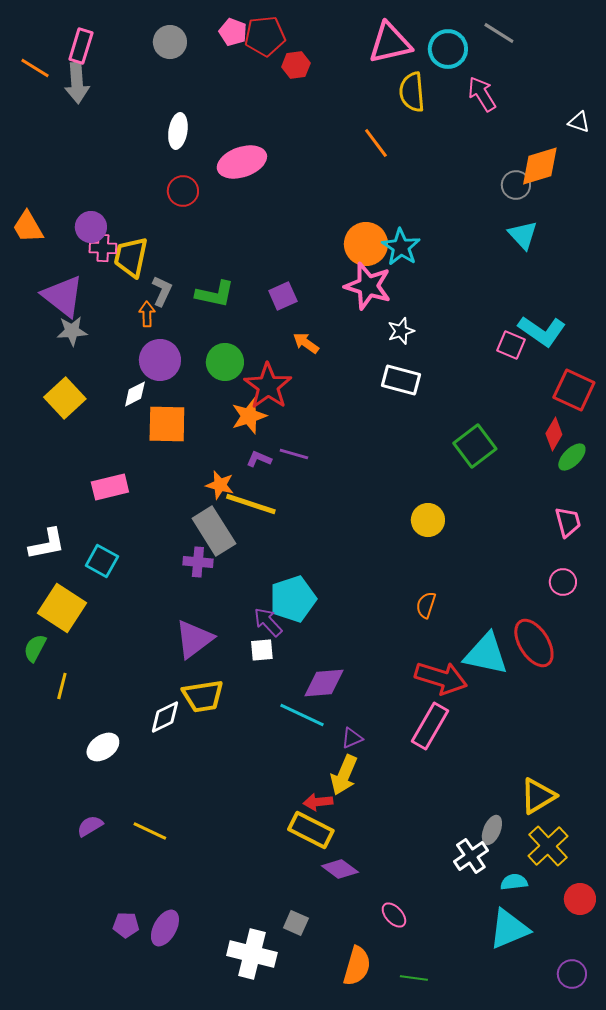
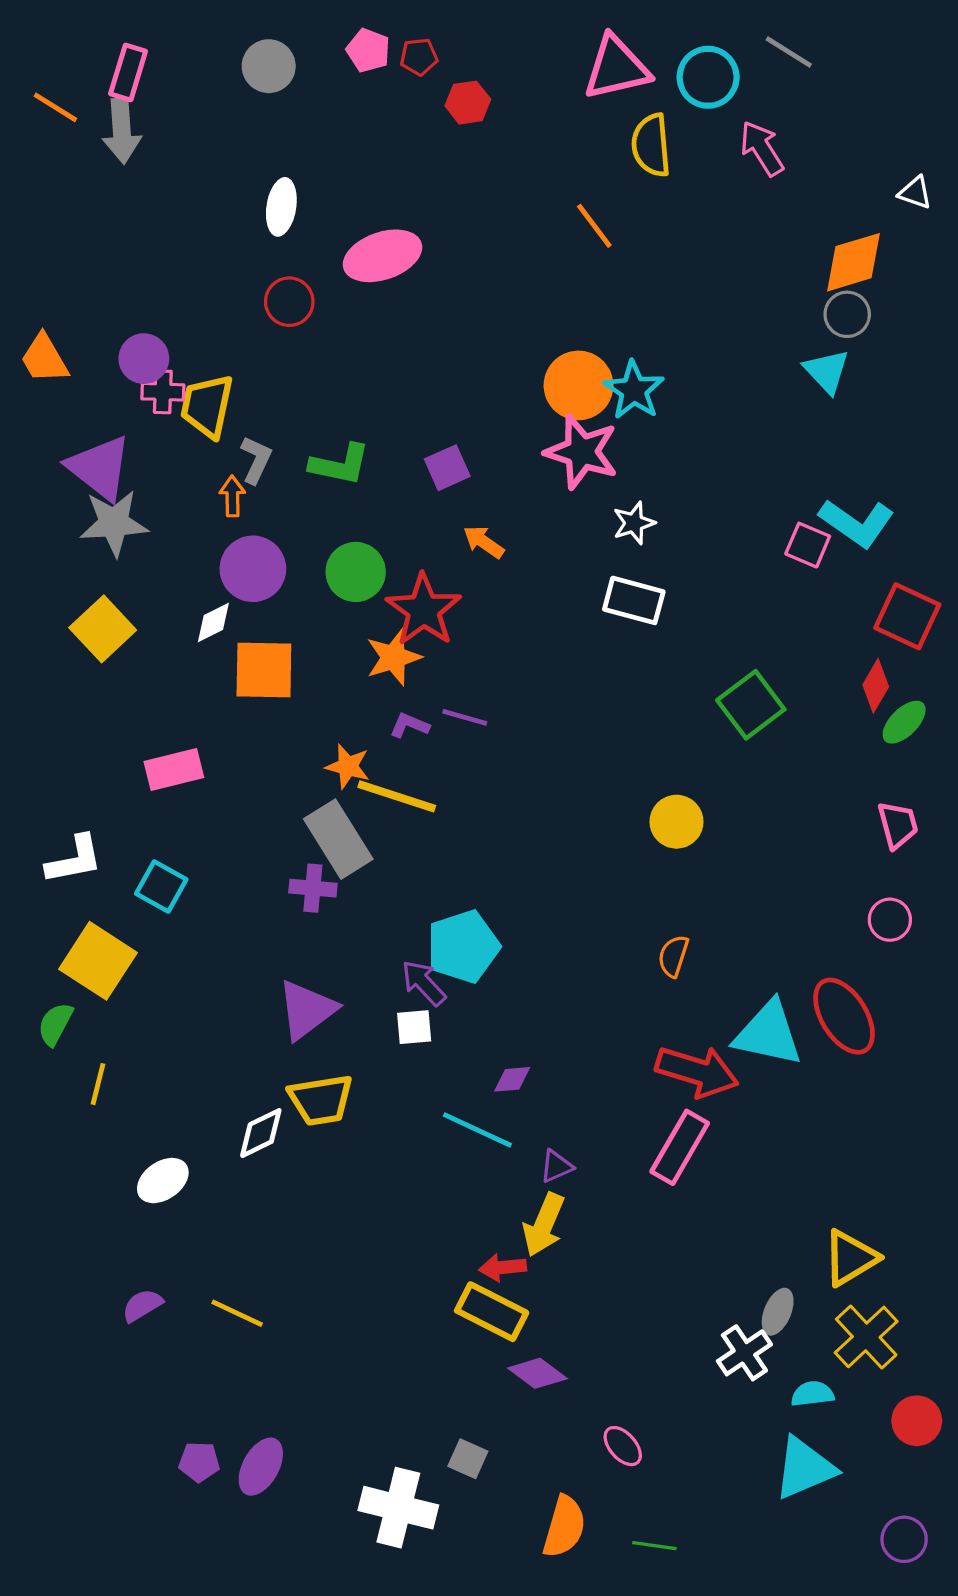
red pentagon: (265, 36) -> (419, 57), size x0.6
gray circle: (516, 185) -> (847, 314), moved
gray star: (72, 331) -> (114, 523), size x1.4
purple diamond: (324, 683) -> (512, 1079), size x0.6

